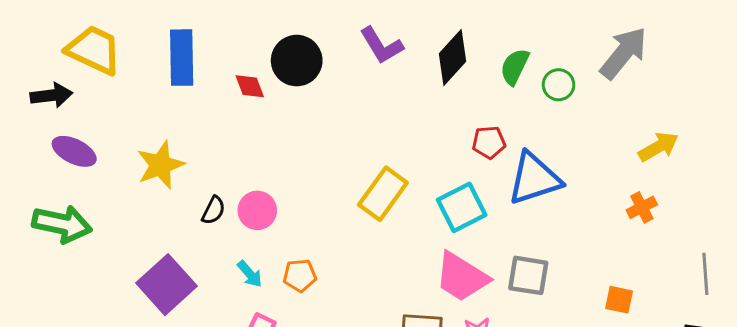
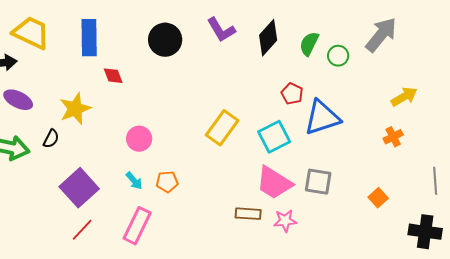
red diamond: (250, 86) -> (113, 76), moved
red pentagon: (489, 142) -> (292, 94), turned 30
black semicircle: (213, 210) -> (51, 139), moved
orange square: (619, 300) -> (378, 198), turned 36

